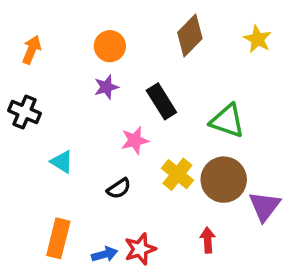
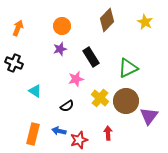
green triangle: (227, 121) -> (128, 68), turned -45
red arrow: (208, 240) -> (108, 133), moved
blue arrow: (105, 254) -> (59, 131), moved, turned -152

